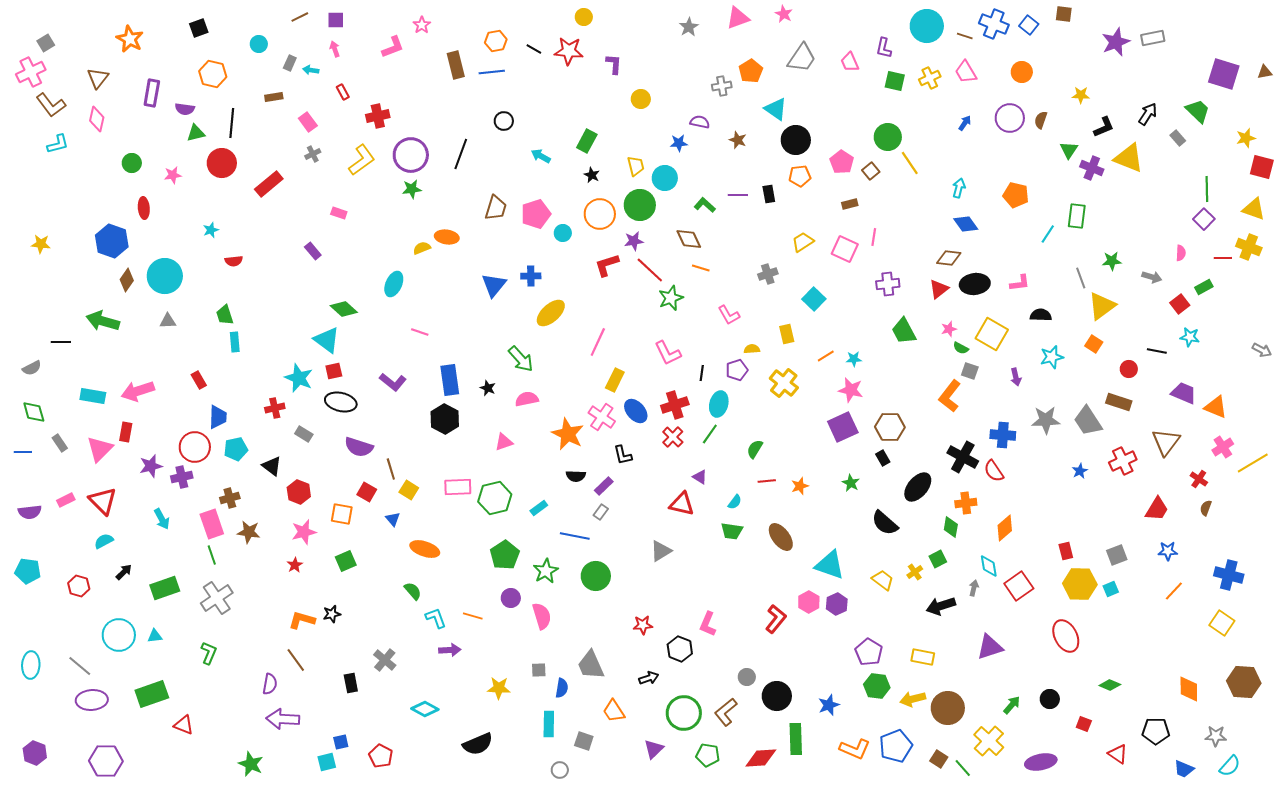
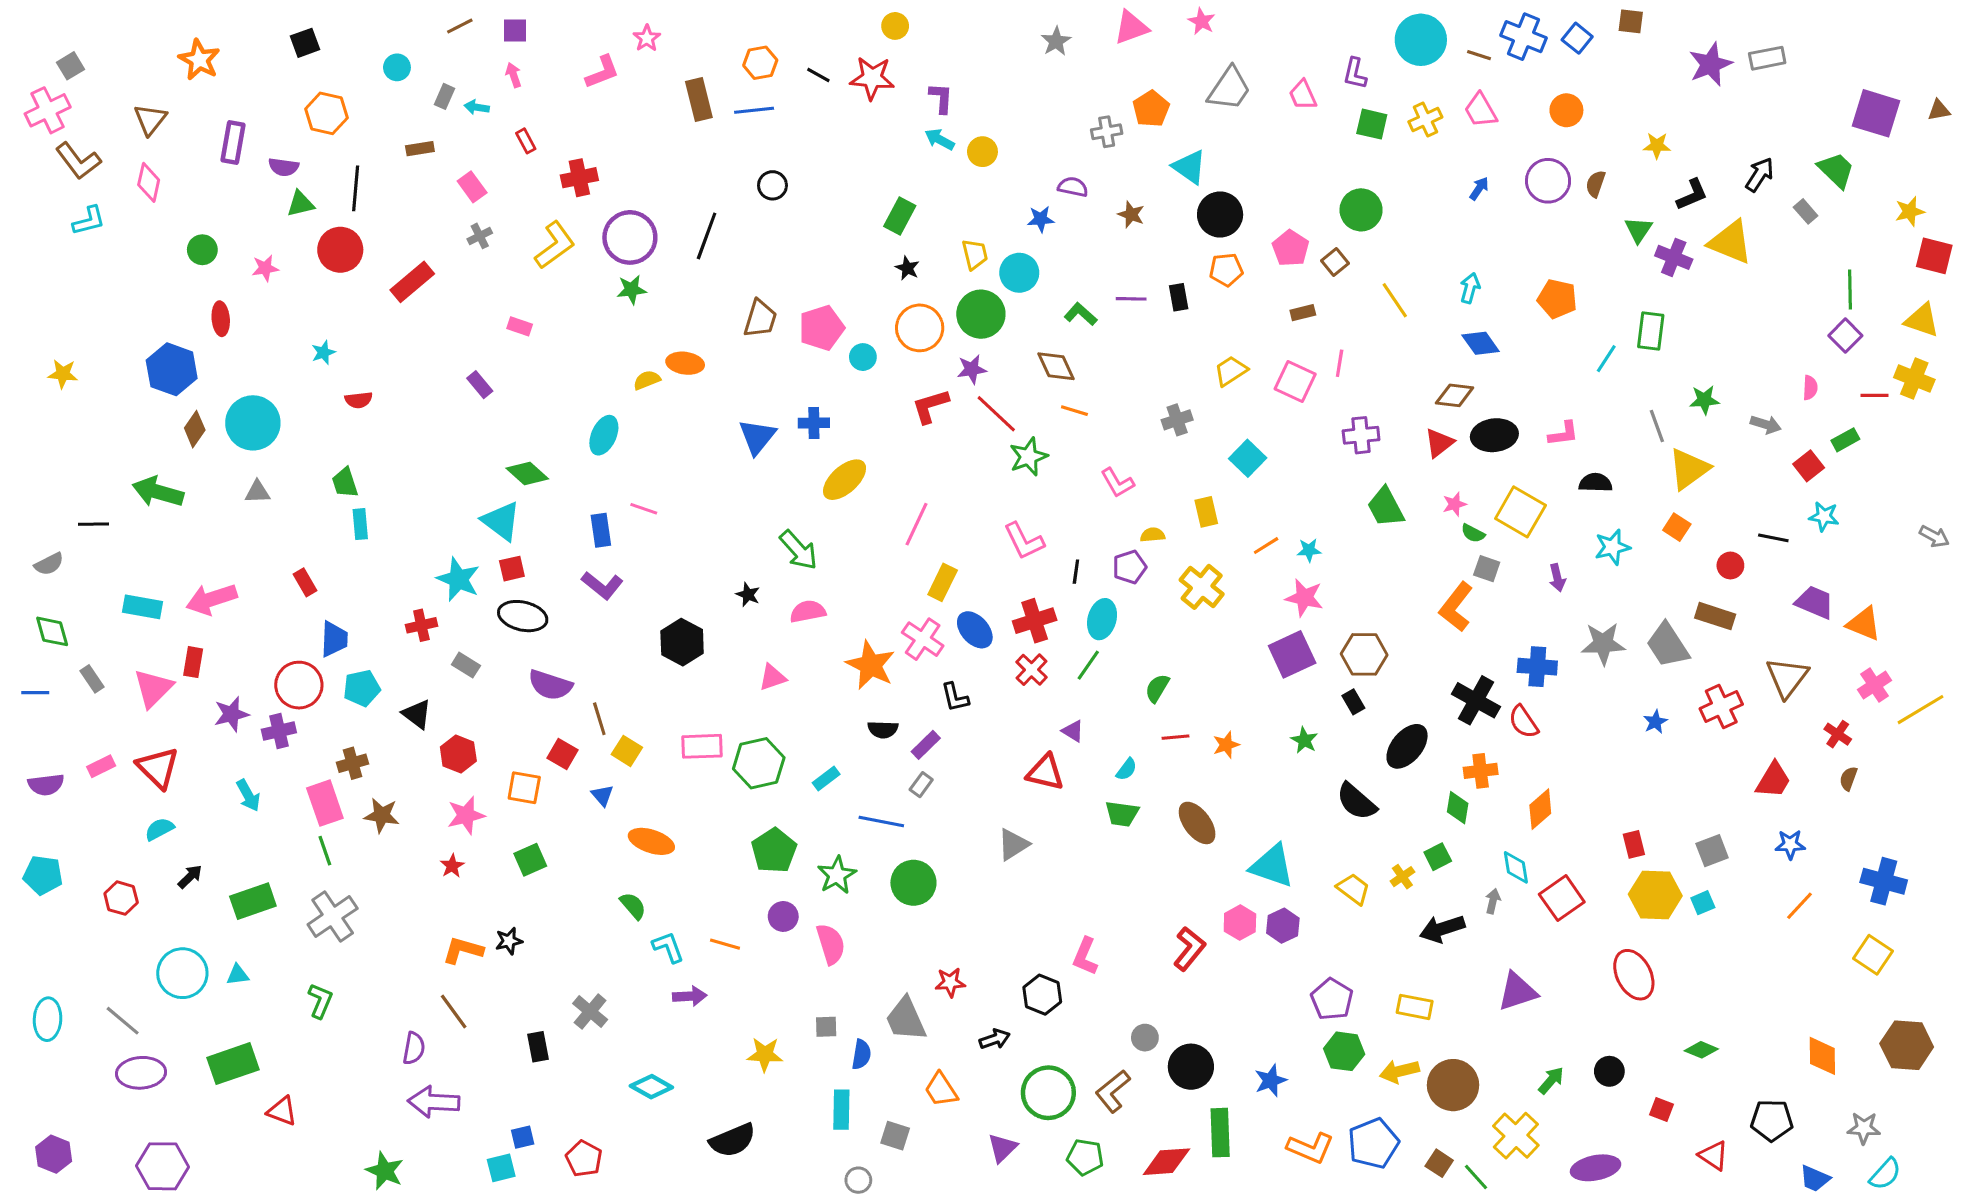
cyan arrow: (541, 156) -> (940, 139), moved
yellow line: (910, 163) -> (1395, 300), moved
blue rectangle: (450, 380) -> (601, 530), moved, size x0.7
red star: (643, 625) -> (950, 982), moved

